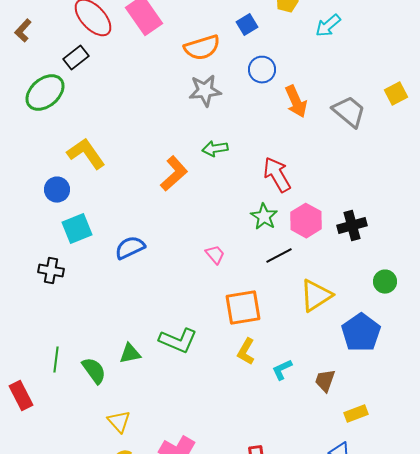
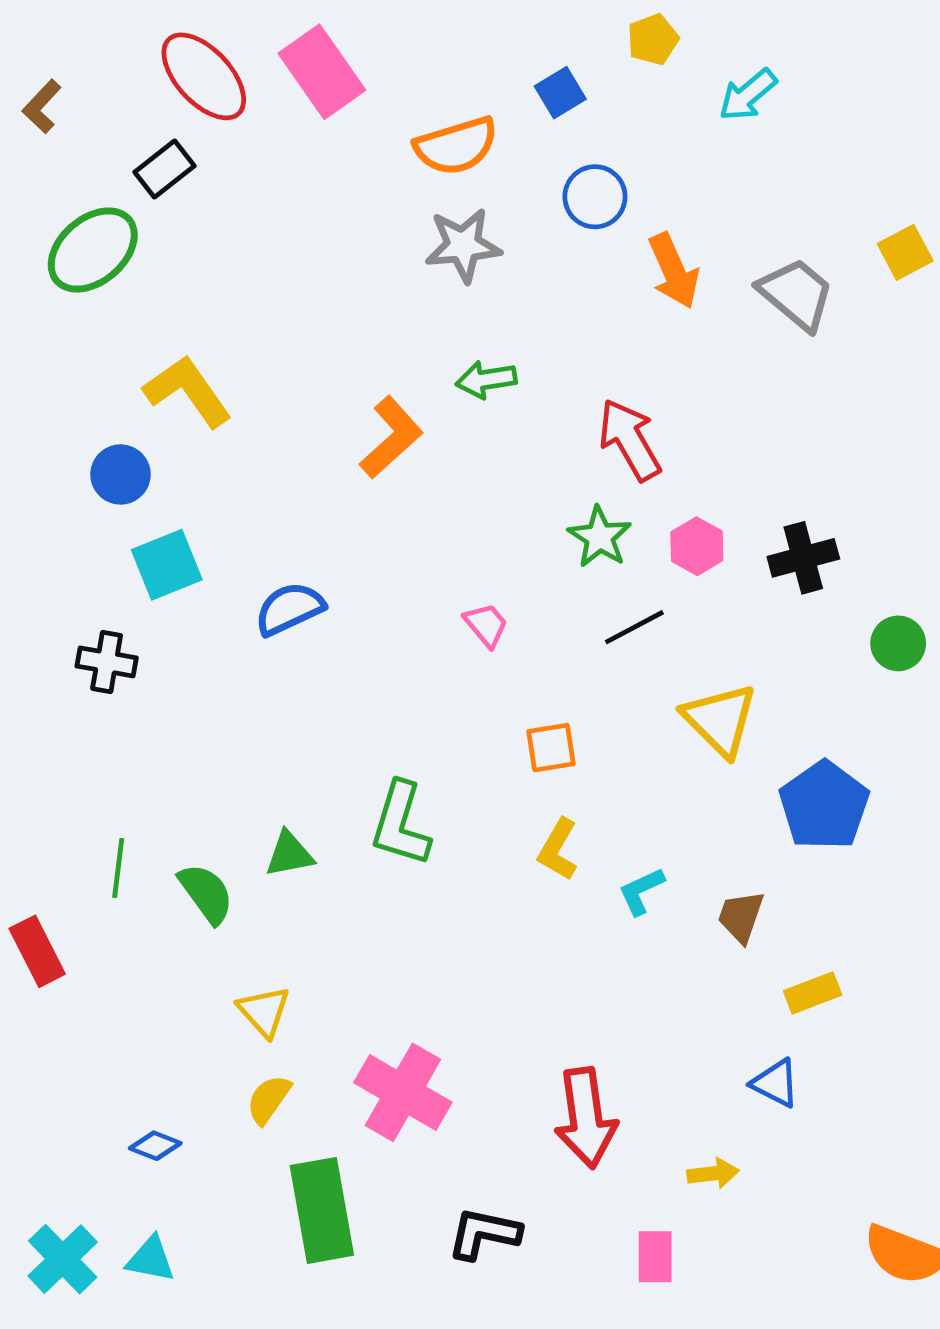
pink hexagon: (306, 221) -> (697, 546), size x0.7
green circle: (385, 282) -> (898, 643), moved
yellow triangle: (316, 296) -> (720, 720), turned -42
orange square: (243, 308) -> (551, 748), size x0.6
green L-shape: (178, 341) -> (401, 824), turned 84

